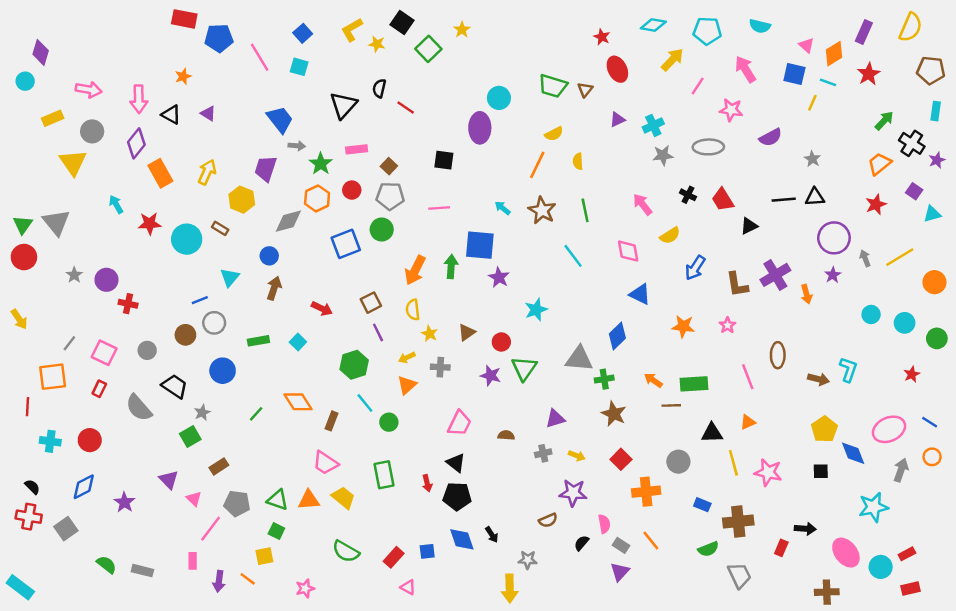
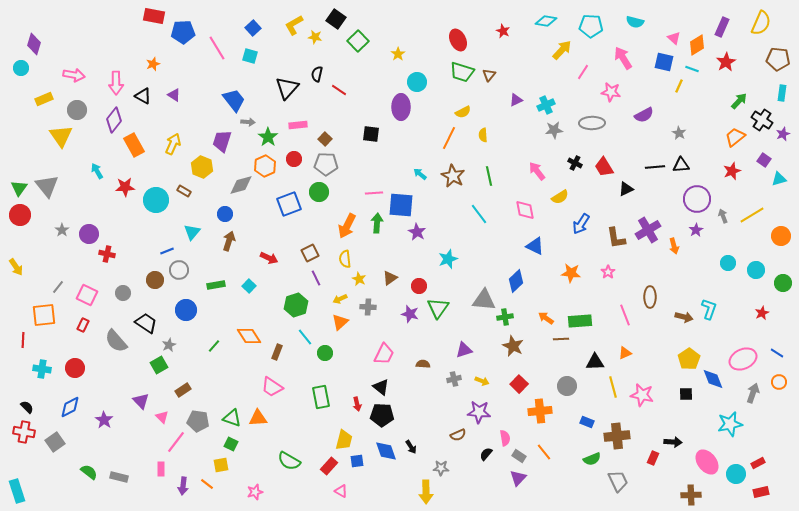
yellow star: (462, 30) -> (398, 54), moved
red ellipse: (617, 69) -> (458, 40), moved
pink line: (439, 208) -> (374, 193), moved
yellow trapezoid: (343, 498) -> (344, 440), moved, turned 65
cyan rectangle: (20, 587) -> (17, 491), turned 35

